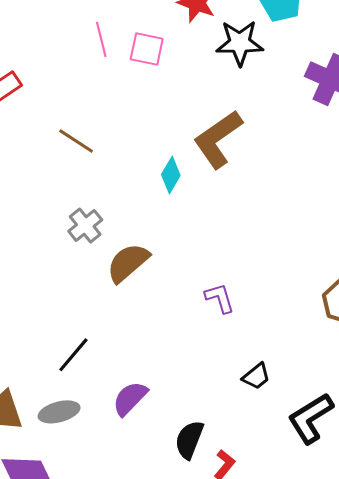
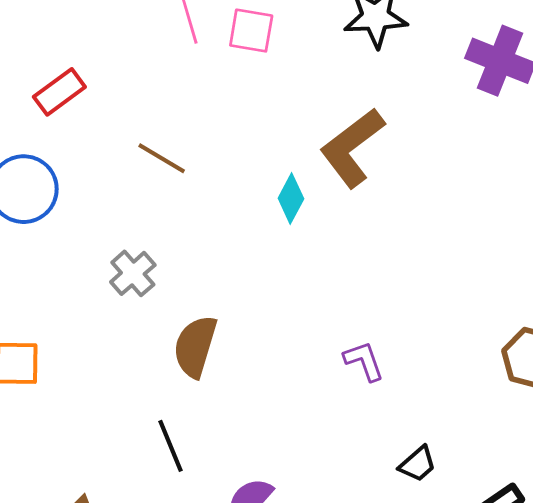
gray cross: (85, 226) -> (133, 273), moved
brown semicircle: (128, 263) -> (195, 346), moved, turned -30
black line: (73, 355) -> (171, 446), turned -60

